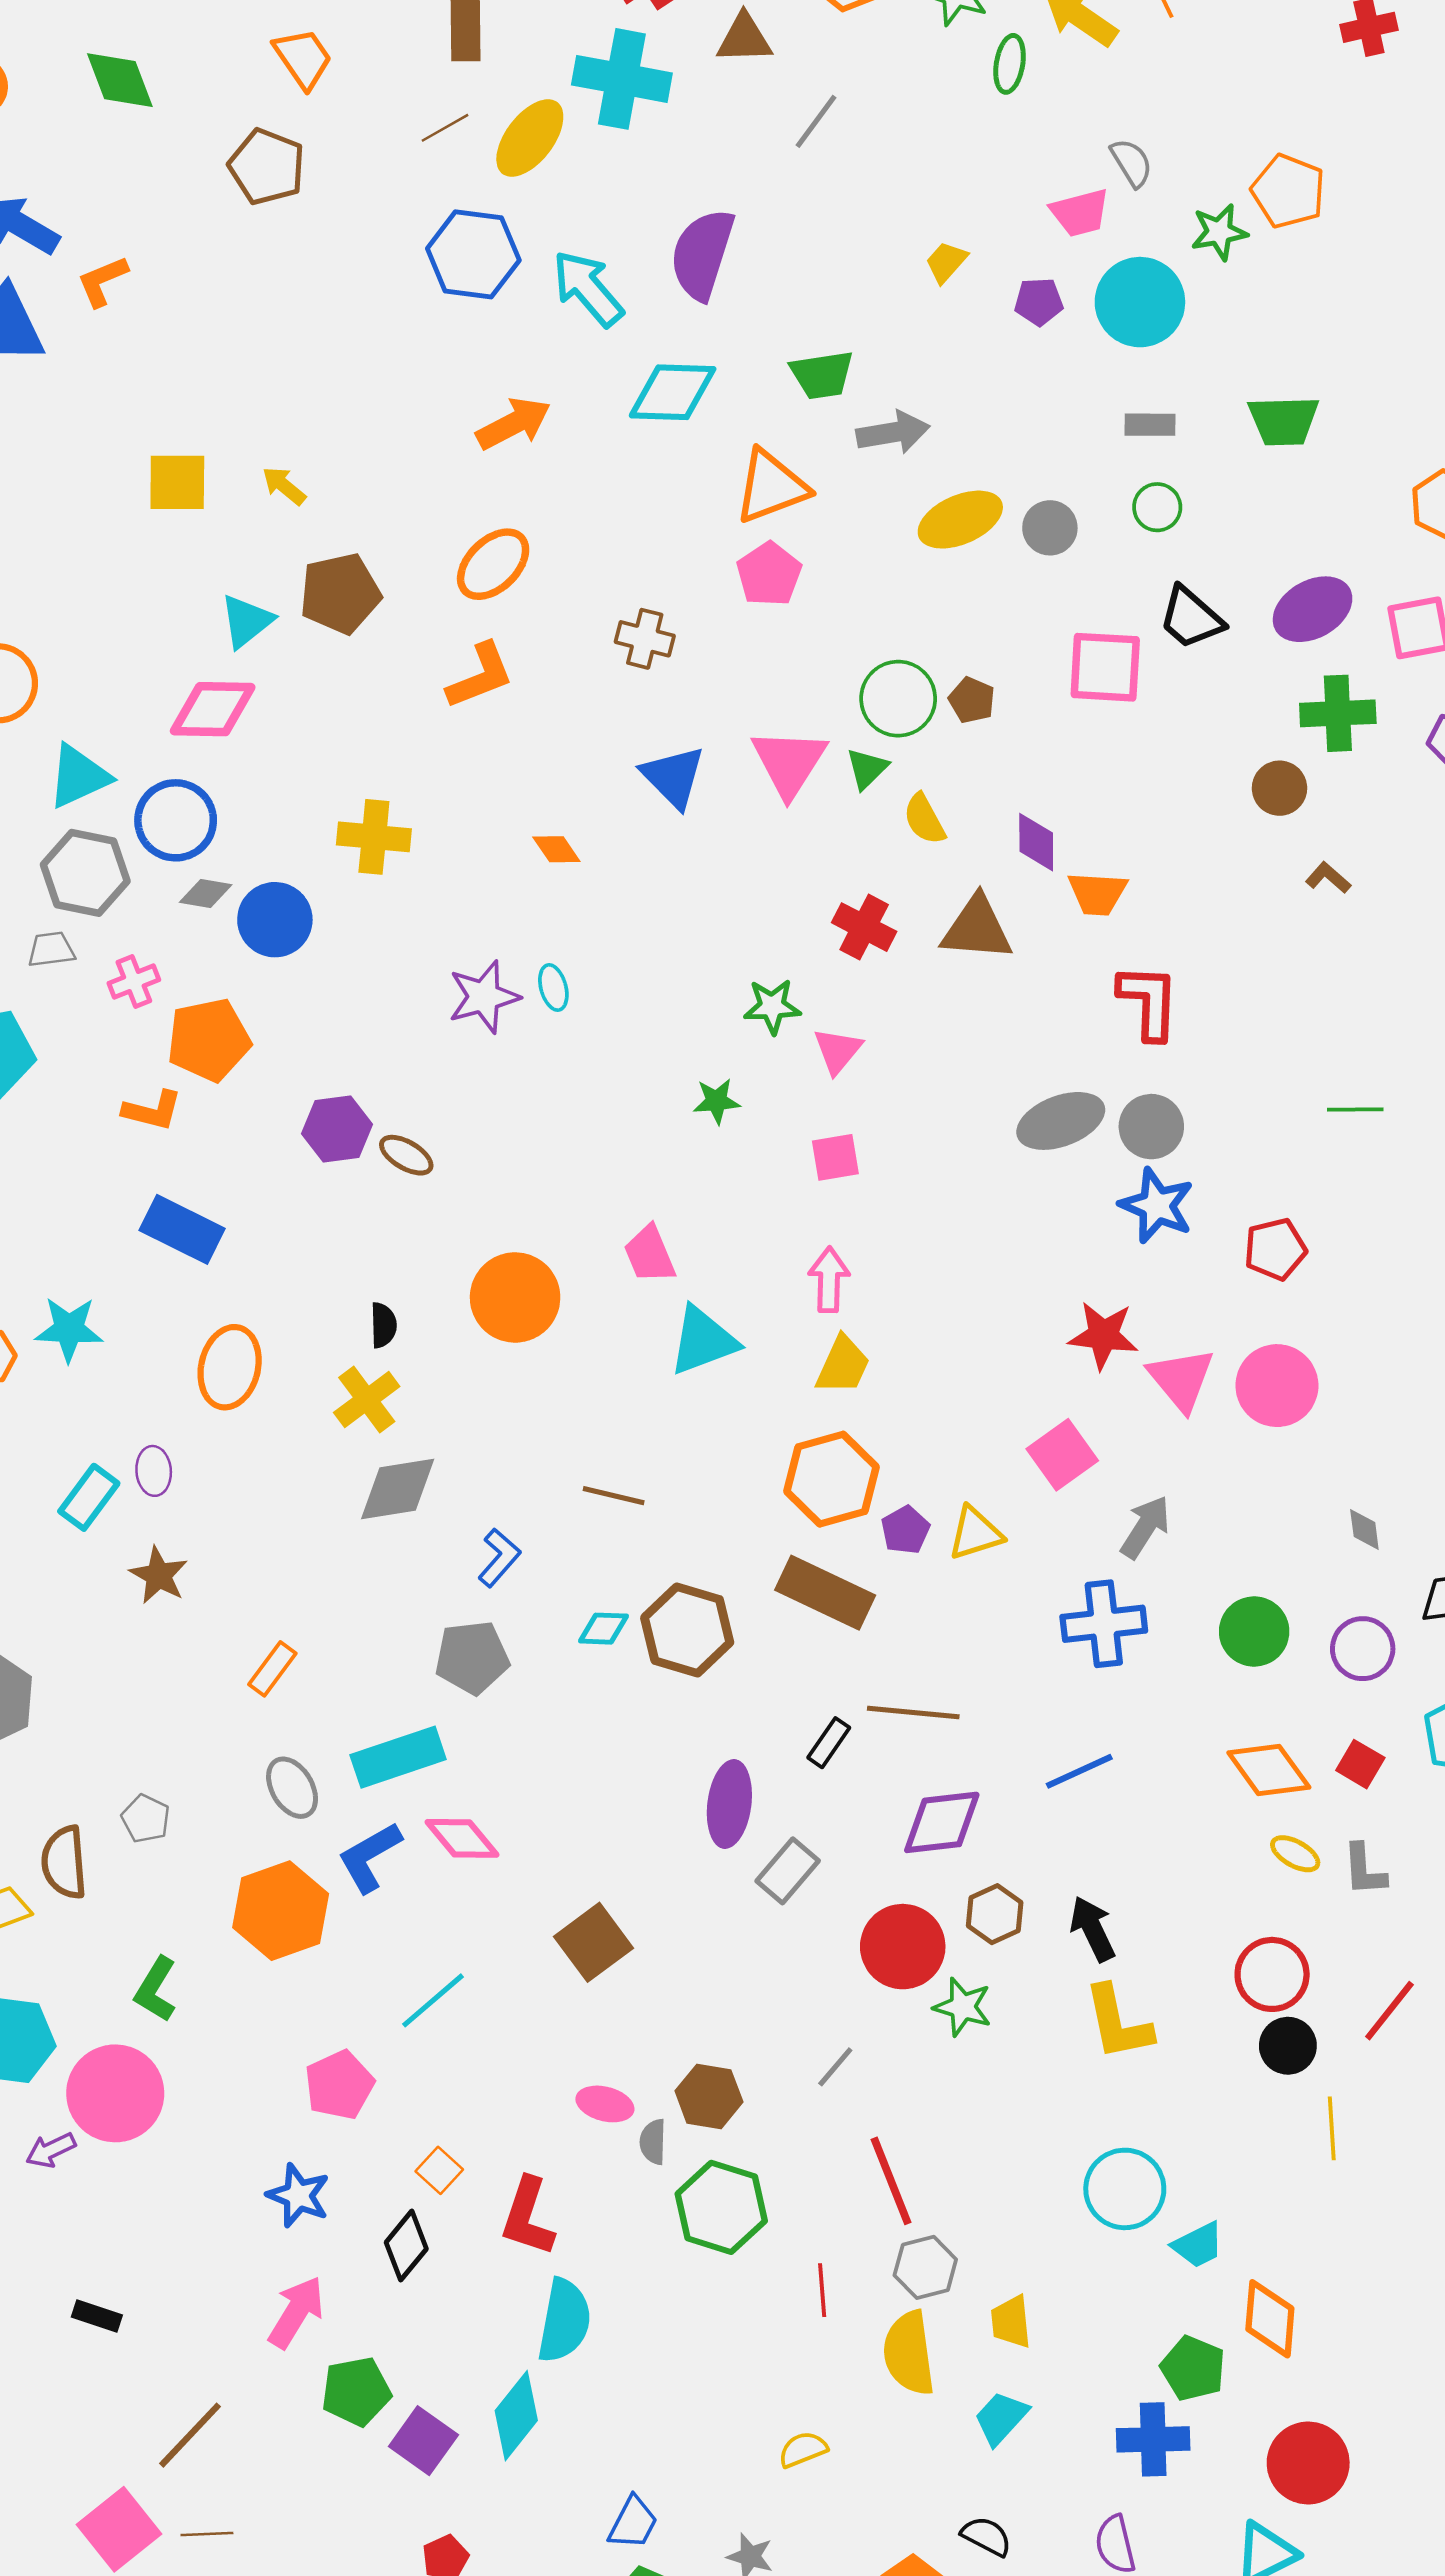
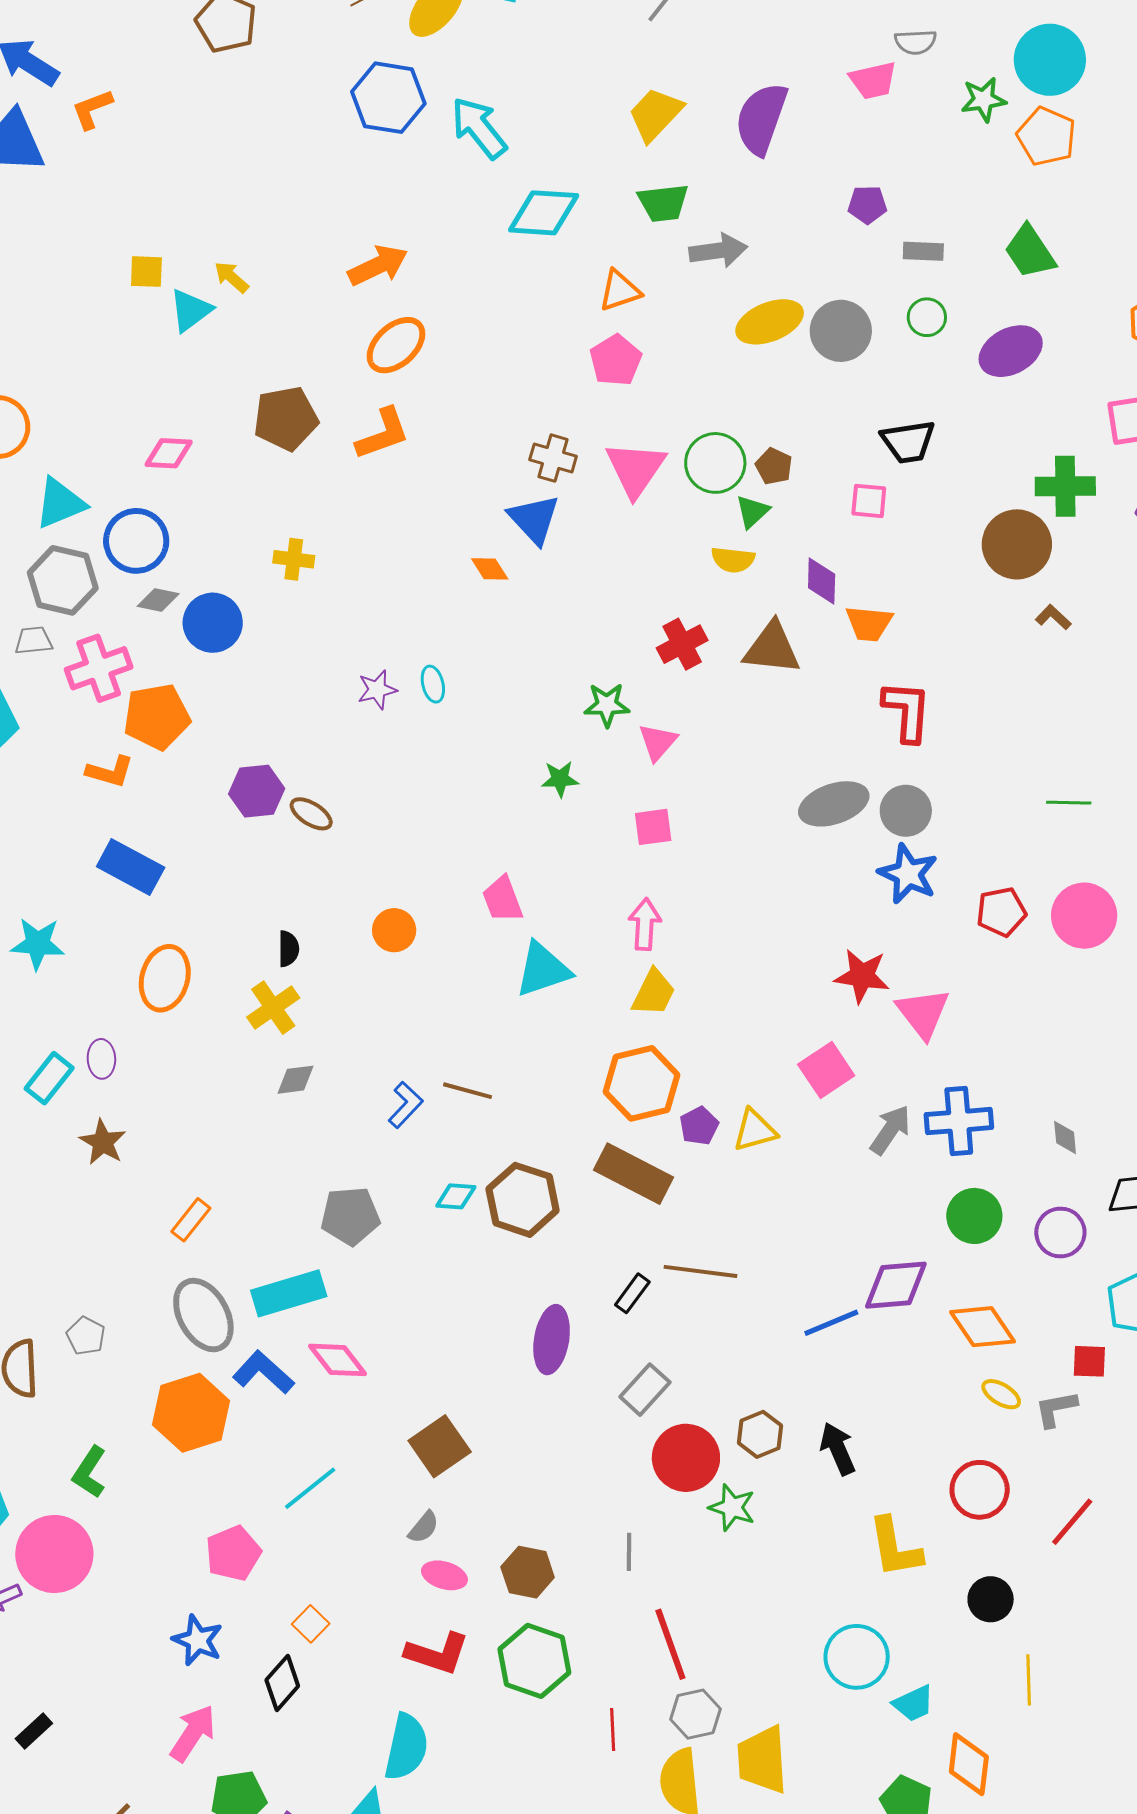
gray semicircle: (1132, 163) -> (915, 42), turned 117
orange pentagon: (1288, 191) -> (1047, 136), moved
purple semicircle: (702, 254) -> (761, 119), moved
yellow trapezoid: (946, 262) -> (655, 114), moved, size x1.6
purple pentagon: (1039, 302) -> (867, 205), moved
cyan circle: (1140, 302) -> (1050, 60), moved
green trapezoid: (1284, 421) -> (1030, 252), turned 56
orange arrow: (514, 424) -> (378, 265), moved
yellow square: (177, 482) -> (146, 272), size x0.7
orange triangle: (771, 487) -> (620, 291), size x0.7
gray circle: (1050, 528) -> (841, 331), size x1.4
brown pentagon: (340, 593) -> (286, 418), moved
purple ellipse: (1313, 609) -> (1011, 351), moved
black trapezoid: (1191, 618) -> (908, 442), moved, turned -52
cyan triangle: (246, 621) -> (191, 310), moved
brown cross: (645, 639) -> (553, 458), moved
pink square: (1105, 667) -> (869, 501), moved, size x0.6
pink diamond: (213, 709) -> (169, 453), size x0.7
pink triangle: (789, 763) -> (635, 469), moved
green triangle: (867, 769) -> (752, 512), moved
brown circle: (1279, 788) -> (1017, 544), size x1.6
yellow semicircle: (924, 819) -> (733, 560), turned -57
yellow cross: (374, 837) -> (294, 559), size x0.7
orange diamond: (556, 849) -> (490, 569), moved
red cross: (864, 927) -> (682, 644), turned 33
pink cross: (134, 981) -> (99, 668), size x1.6
purple star: (484, 997) -> (377, 690), size x0.7
orange circle: (515, 1297) -> (394, 930), size x0.6
pink circle: (1277, 1386) -> (1084, 916), moved
gray diamond: (398, 1489) -> (295, 1080), size x0.6
blue L-shape: (499, 1558) -> (406, 1105), moved
blue cross: (1104, 1624) -> (959, 1121), moved
red square: (1360, 1764) -> (1089, 1361), moved, turned -30
gray ellipse: (292, 1788) -> (203, 1315), size x1.5
purple diamond: (942, 1822) -> (896, 1285), moved
blue L-shape: (370, 1857) -> (263, 1372), turned 70
gray L-shape: (1364, 1870) -> (1056, 1409), turned 81
gray rectangle: (788, 1871) -> (645, 1390), moved
yellow L-shape: (1118, 2023) -> (895, 1547), moved
black circle: (1288, 2046) -> (991, 1599), moved
gray line: (835, 2067) -> (629, 1552), turned -42
yellow line: (1332, 2128) -> (1029, 1680), moved
gray semicircle: (653, 2142) -> (424, 1527), moved, turned -144
red L-shape: (528, 2217) -> (437, 1653), moved, turned -92
black rectangle: (97, 2316) -> (34, 1731), turned -63
yellow trapezoid: (1011, 2322) -> (762, 1760), size x1.6

